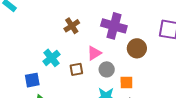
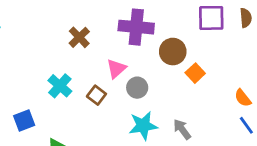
brown square: (76, 69) -> (96, 95), turned -32
blue square: (32, 80) -> (24, 120), moved
orange square: (126, 82) -> (195, 73), moved, turned -32

